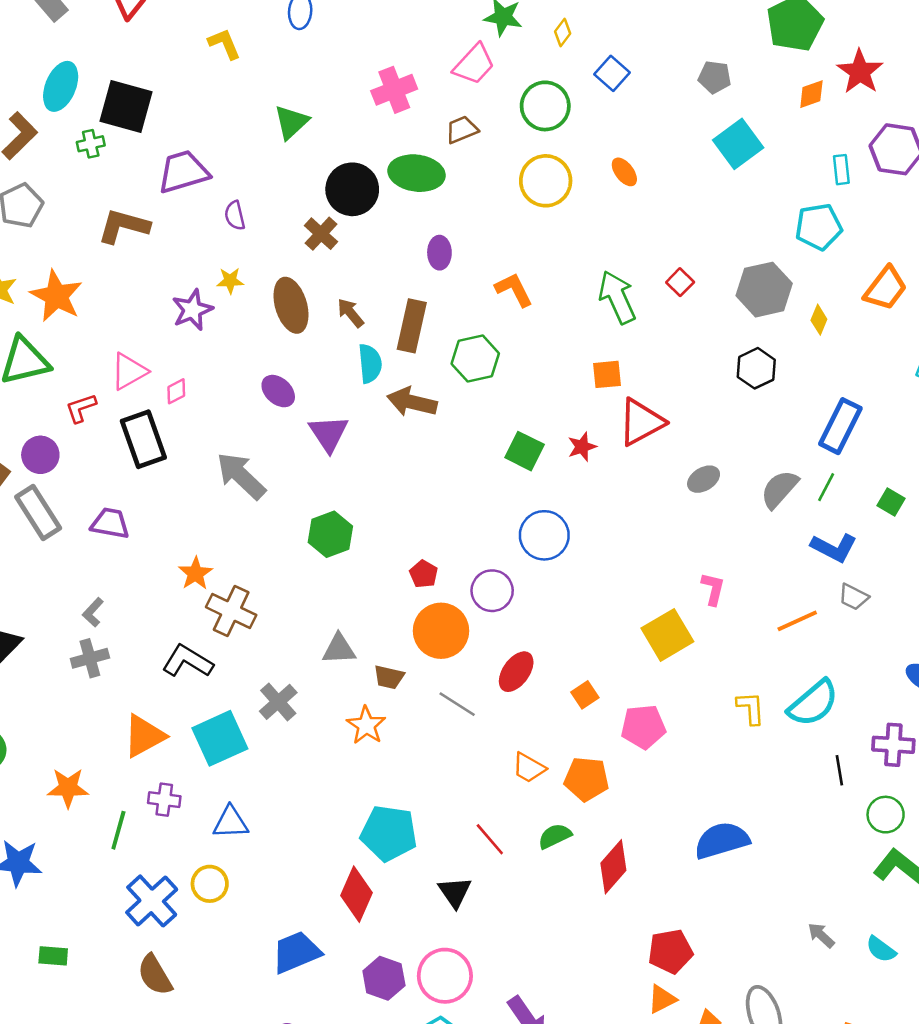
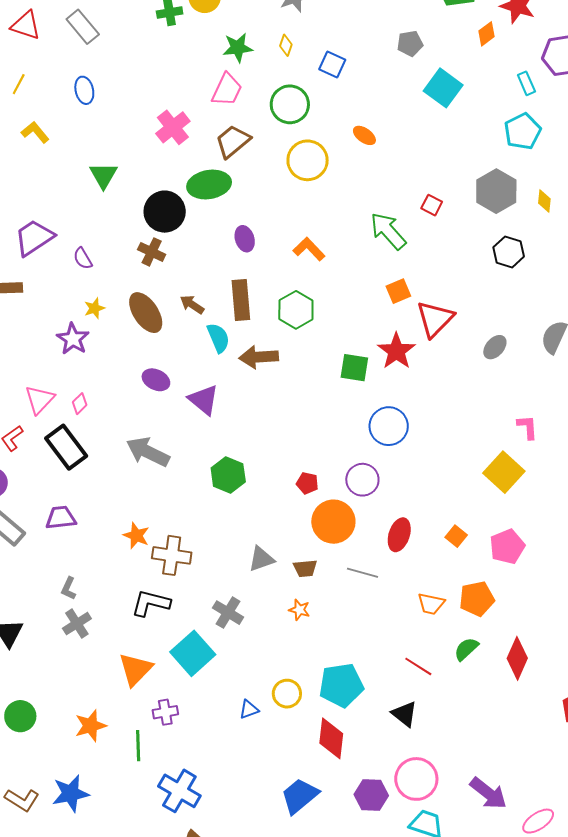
brown trapezoid: (462, 130) -> (233, 141), size x1.4
red star: (582, 447) -> (396, 351), size x1.6
orange star: (366, 725) -> (299, 610), size x0.7
blue triangle: (230, 822) -> (249, 710), moved, size x0.7
yellow circle: (210, 884) -> (287, 694), moved

